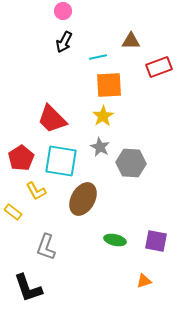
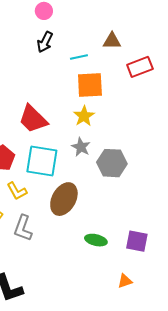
gray L-shape: (46, 247) -> (23, 228), moved

